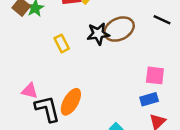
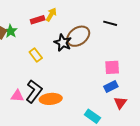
black star: (98, 34) -> (63, 43), turned -30
orange ellipse: (71, 102) -> (51, 99), turned 65
black L-shape: (47, 109) -> (34, 91), moved, turned 60

